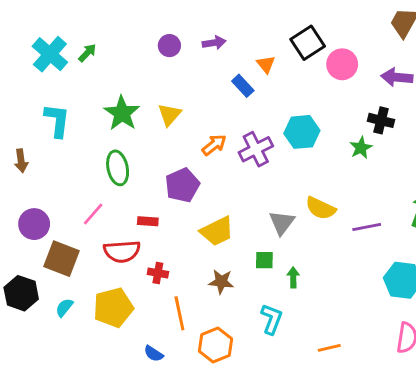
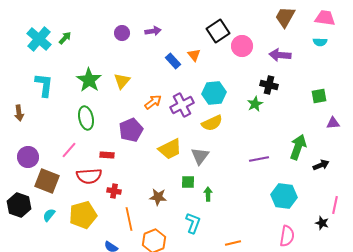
orange triangle: (266, 64) -> (194, 55), moved
yellow semicircle: (321, 208) -> (212, 123), moved, turned -50
yellow trapezoid: (217, 231) -> (170, 149), moved

